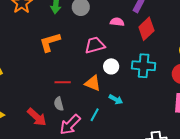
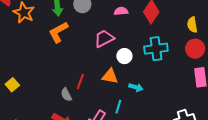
orange L-shape: (50, 42) -> (58, 32), moved
red line: (63, 82) -> (80, 82), turned -56
gray semicircle: (59, 104) -> (66, 95), moved

